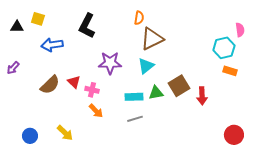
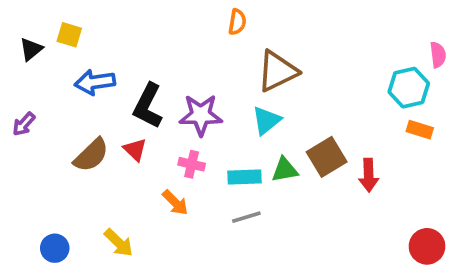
orange semicircle: (139, 18) -> (237, 22), moved
black L-shape: (87, 26) -> (148, 106), moved
black triangle: (17, 27) -> (31, 49), turned -40
pink cross: (92, 90) -> (192, 164), moved

